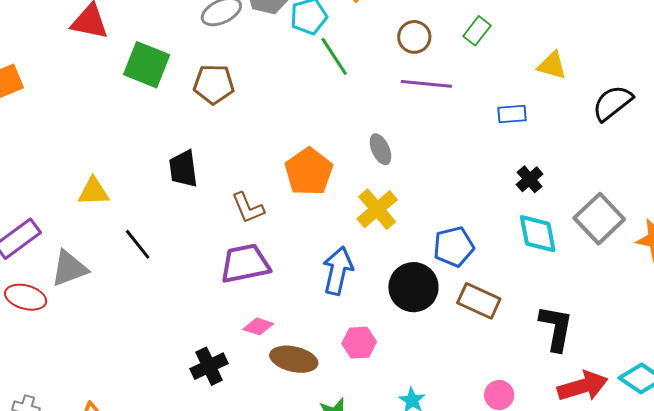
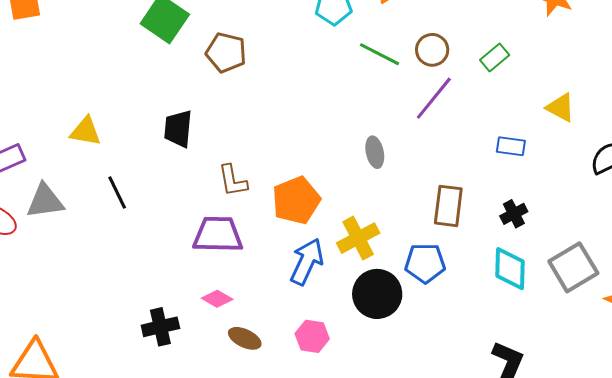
green line: (334, 56) -> (380, 54), moved, turned -42
purple line: (426, 84) -> (434, 98), turned -69
orange pentagon: (309, 172) -> (296, 200), moved
yellow cross: (377, 209) -> (358, 238), moved
brown rectangle: (479, 301) -> (448, 206), moved, turned 60
brown ellipse: (294, 359) -> (245, 338), size x0.7

